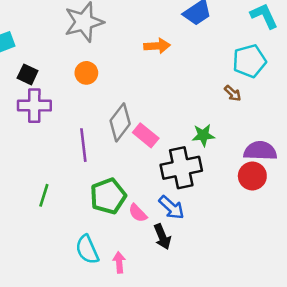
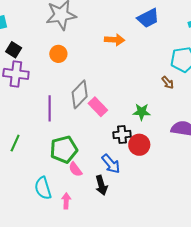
black cross: (181, 168) -> (122, 135), size x0.6
red circle: (252, 176) -> (139, 145), moved
pink semicircle: (138, 213) -> (75, 169), moved

